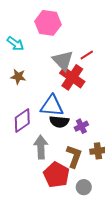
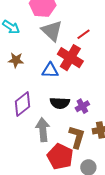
gray triangle: (63, 61) -> (52, 31), moved
blue triangle: (52, 106) -> (50, 70), moved, size x0.7

